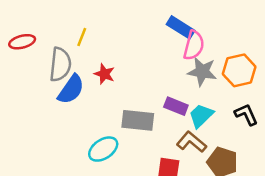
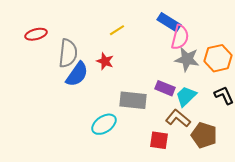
yellow line: (82, 37) -> (117, 30), moved, turned 35

